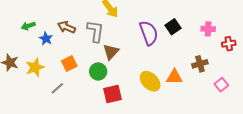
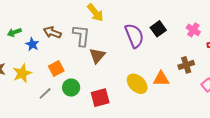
pink cross: (208, 29) -> (193, 30), turned 32
green circle: (98, 71) -> (71, 88), moved

